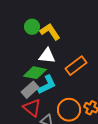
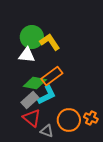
green circle: (32, 27) -> (32, 37), size x1.5
white triangle: (47, 56) -> (27, 55), moved
orange rectangle: (76, 66) -> (52, 76), moved

